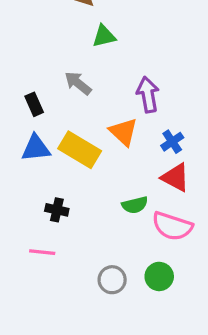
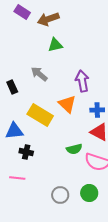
blue cross: (172, 142) -> (97, 110), turned 32
blue triangle: (36, 148) -> (14, 131), moved

